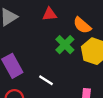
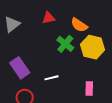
white line: (46, 80) -> (51, 78), turned -40

